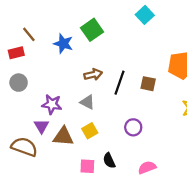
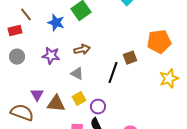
black line: (119, 83) -> (113, 73), moved
brown square: (148, 84) -> (130, 58), turned -32
purple star: (52, 104) -> (51, 56), moved
purple circle: (133, 127) -> (98, 107), moved

